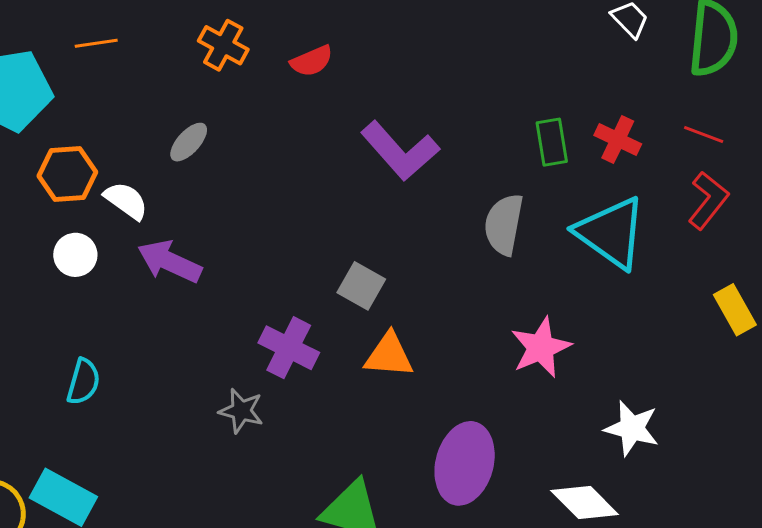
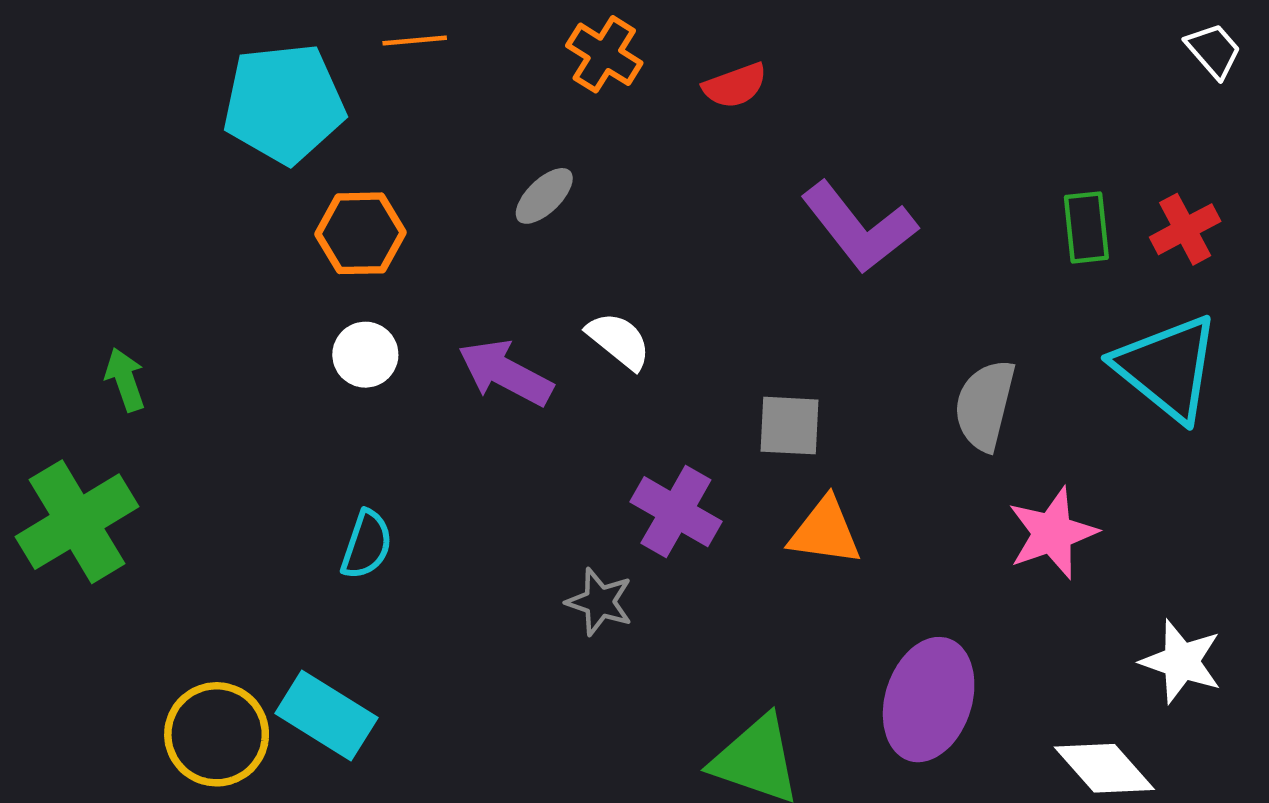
red cross: (618, 140) -> (1185, 229), turned 33
white semicircle: (126, 201) -> (619, 341), moved
gray semicircle: (504, 224) -> (985, 405), moved
gray square: (361, 286) -> (790, 426), turned -30

